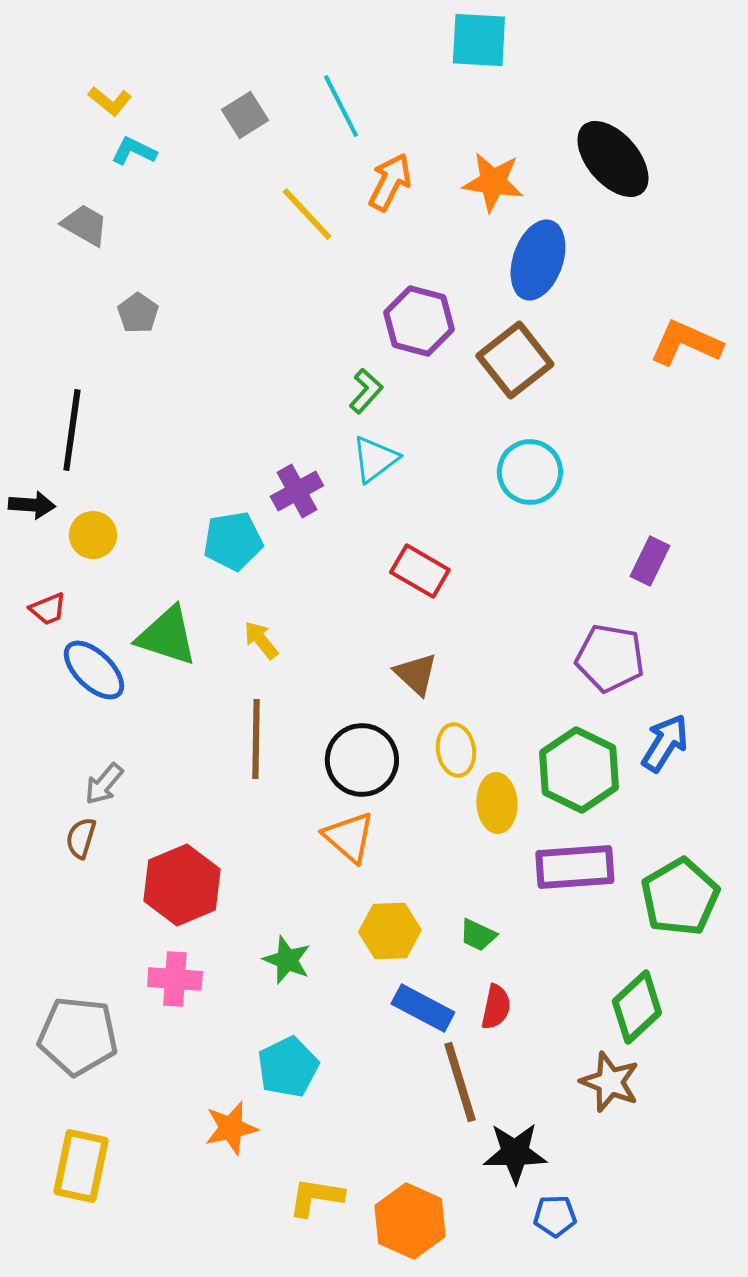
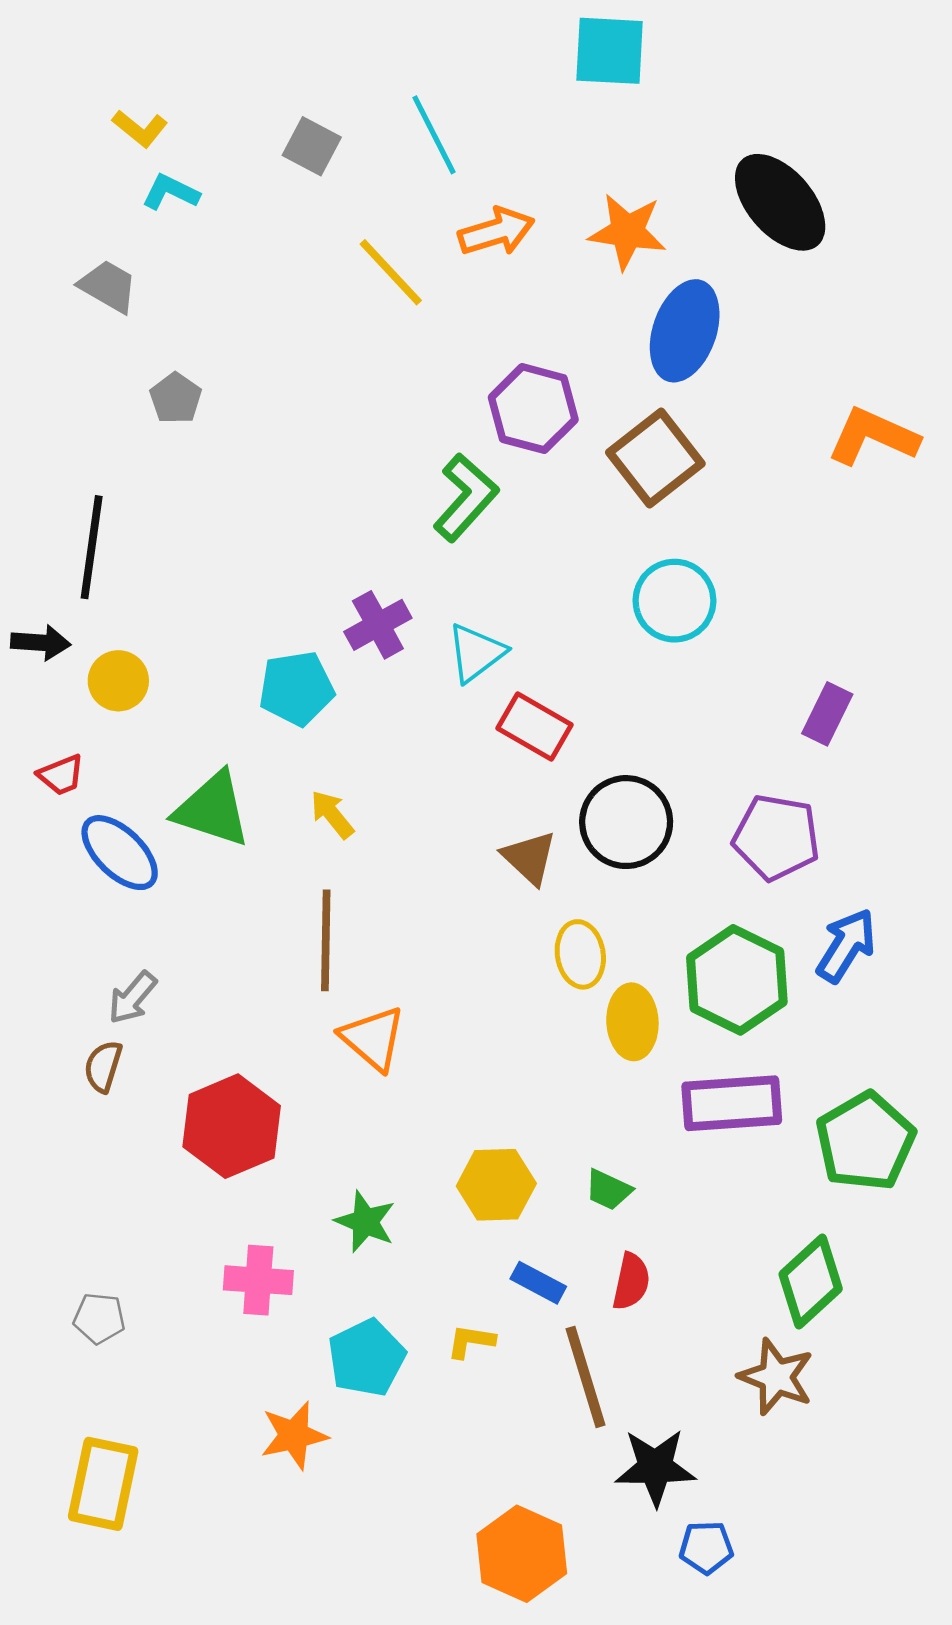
gray square: (245, 115) -> (312, 146), turned -30
orange arrow: (390, 182) -> (496, 232), turned 46
green L-shape: (366, 391) -> (466, 498), size x1.5
cyan triangle: (375, 459) -> (476, 653), moved
black circle: (362, 760) -> (626, 822), moved
orange triangle: (349, 837) -> (373, 1038), moved
pink cross: (175, 979) -> (258, 1280), moved
blue rectangle: (423, 1008) -> (538, 1283), size x0.7
gray pentagon: (78, 1036) -> (99, 1318), size x0.5
yellow L-shape: (316, 1197) -> (471, 1341), moved, size x0.7

